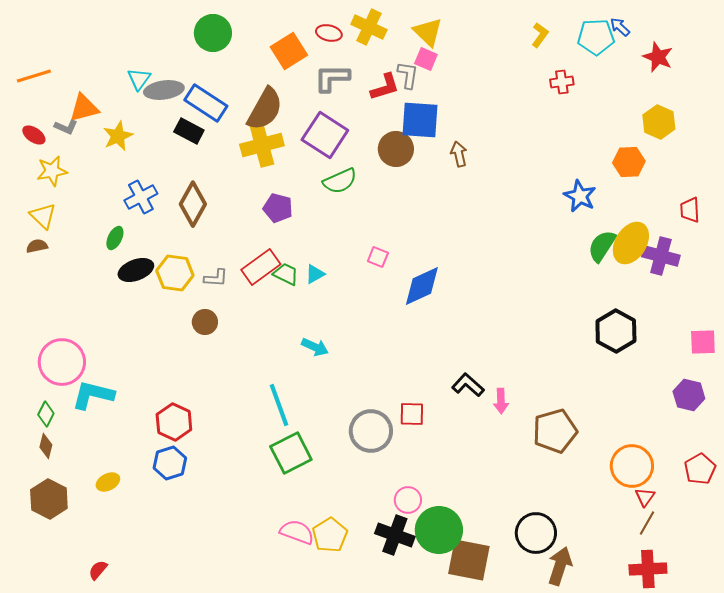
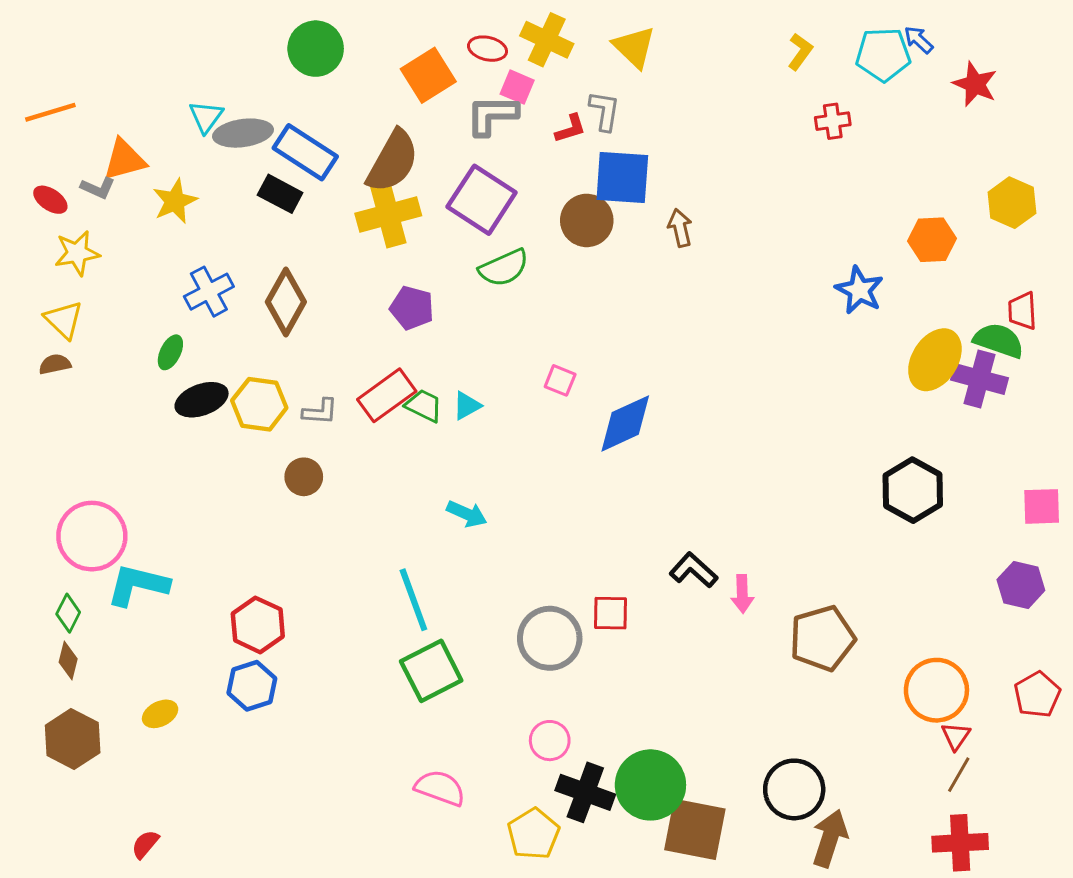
pink square: (426, 59) -> (517, 87), moved
red L-shape: (385, 87) -> (570, 129), size x0.7
yellow hexagon: (659, 122) -> (1012, 203), moved
green semicircle: (602, 246) -> (999, 340), moved, turned 76
pink circle: (408, 500) -> (550, 741), moved
yellow pentagon: (330, 535) -> (533, 834), moved

